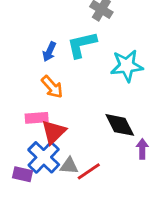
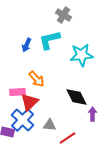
orange arrow: (52, 87) -> (37, 79), moved
gray triangle: (69, 166) -> (50, 125), moved
red line: (89, 171) -> (68, 138), moved

